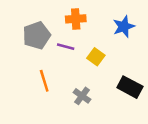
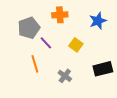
purple line: (66, 47) -> (46, 43), moved, turned 32
black rectangle: (130, 87) -> (103, 69), turned -42

